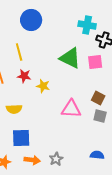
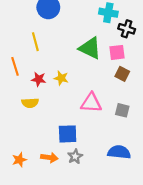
red star: (24, 76) -> (39, 79), moved
brown square: (98, 98) -> (122, 74), moved
blue square: (21, 138) -> (68, 134), moved
blue semicircle: (97, 155) -> (119, 152), size x1.5

